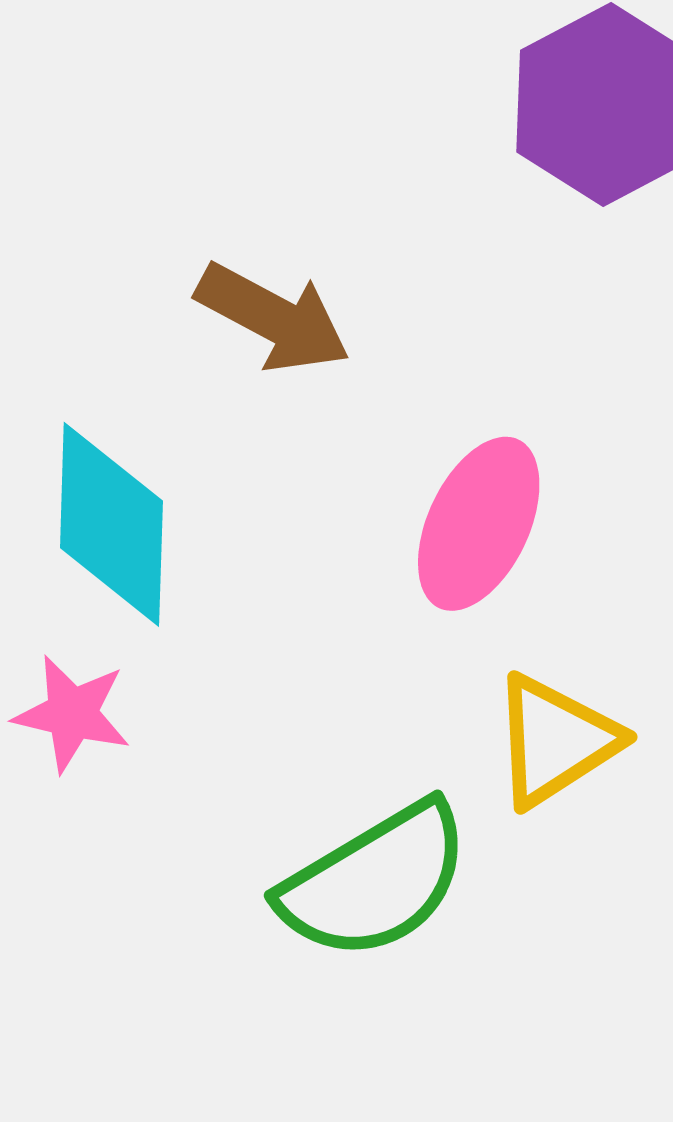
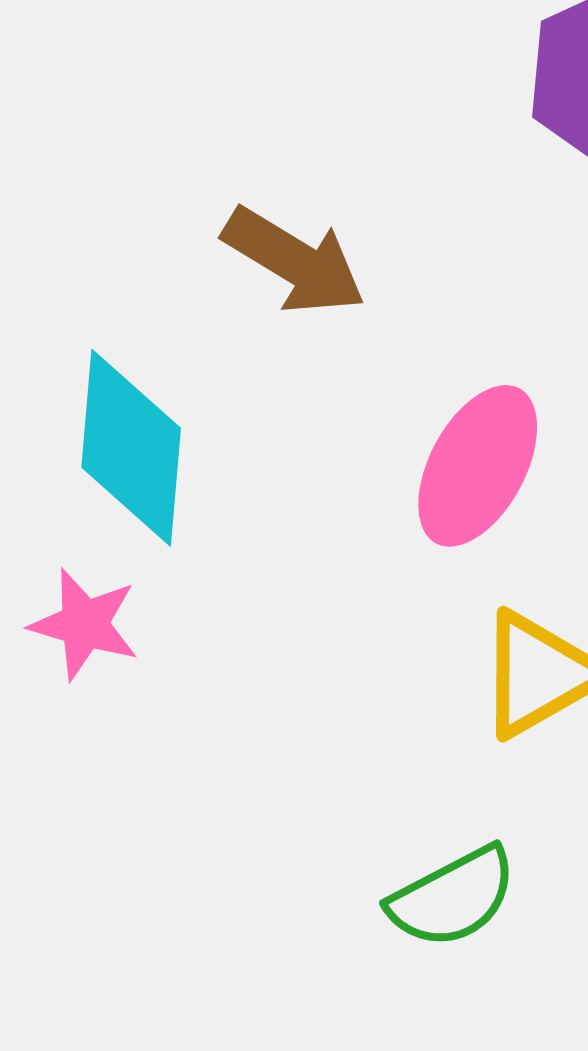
green semicircle: (375, 881) -> (453, 897), moved, size x0.7

